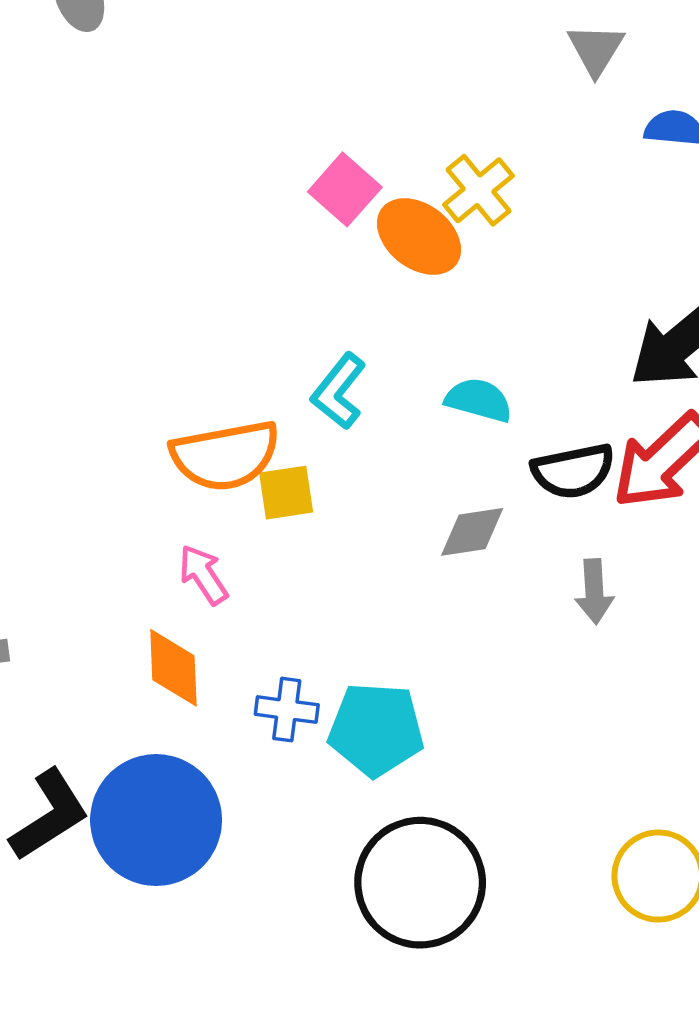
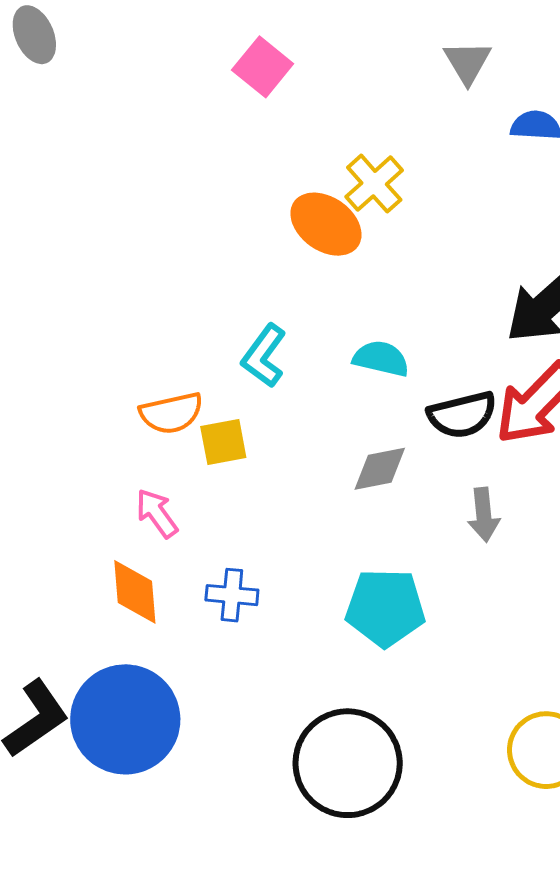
pink square: (345, 189) -> (263, 67), moved
orange semicircle: (225, 455) -> (171, 413), size x0.7
blue cross: (287, 710) -> (232, 595), moved
cyan pentagon: (376, 729) -> (385, 608), moved

